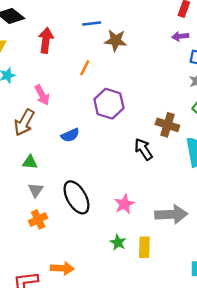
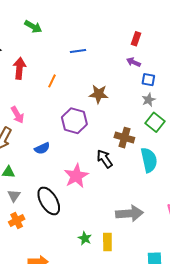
blue line: (92, 24) -> (78, 51), moved
purple arrow: (180, 36) -> (133, 62), turned 32
brown star: (116, 40) -> (99, 94), moved
orange line: (85, 68) -> (52, 81), moved
pink star: (124, 204) -> (76, 176), moved, size x1.4

